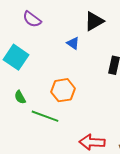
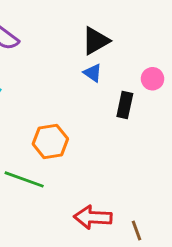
blue triangle: (73, 43) -> (93, 73), moved

